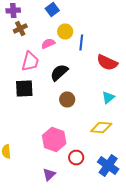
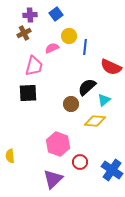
purple cross: (13, 10) -> (30, 15), moved
black semicircle: (59, 72) -> (87, 87), moved
cyan triangle: (108, 98) -> (104, 100), moved
yellow diamond: (101, 128) -> (95, 121), moved
purple triangle: (49, 174) -> (53, 179), size x1.5

